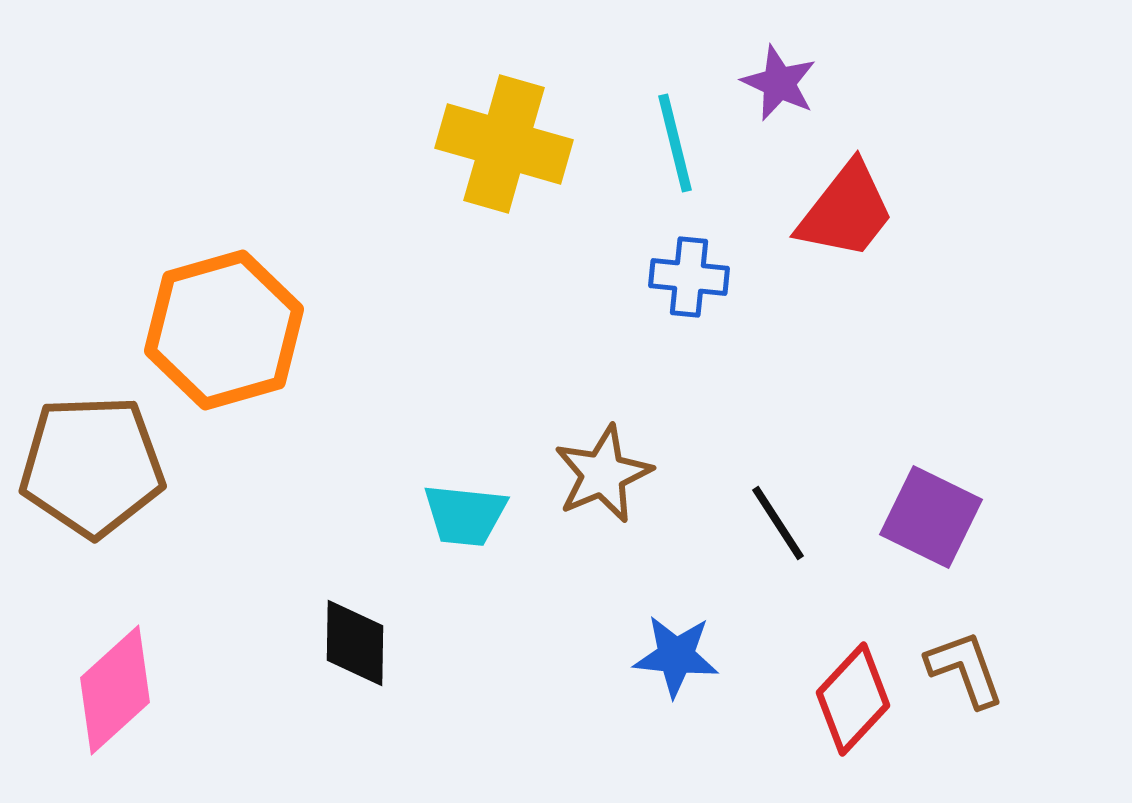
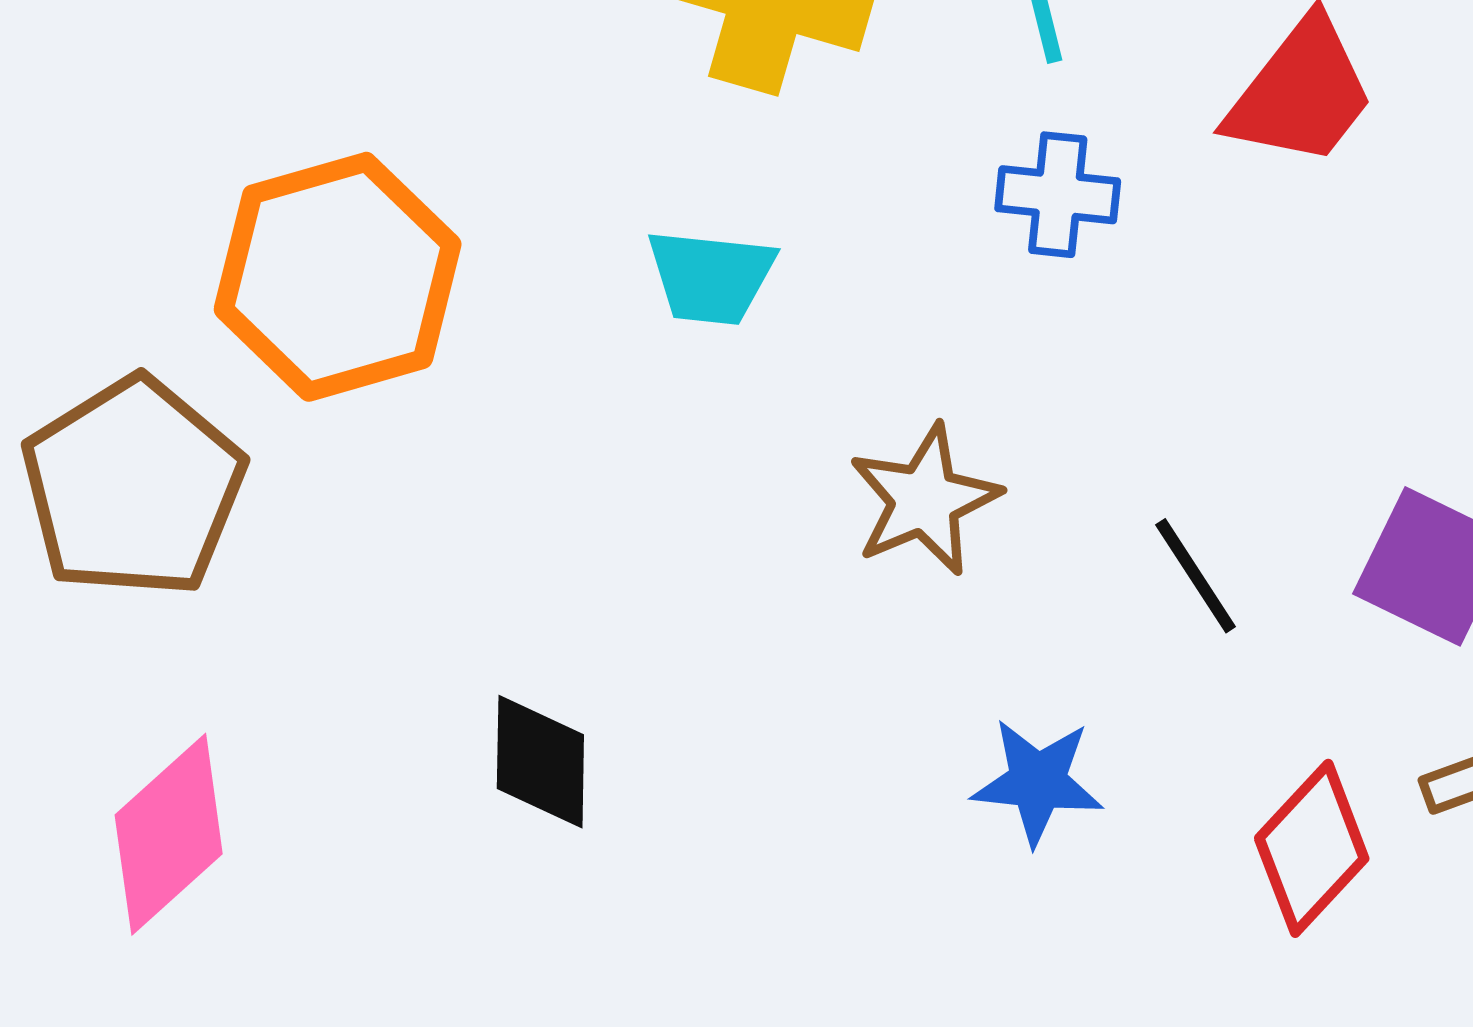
brown pentagon: (92, 466) -> (133, 487), turned -30
cyan trapezoid: (465, 515) -> (711, 277), moved

